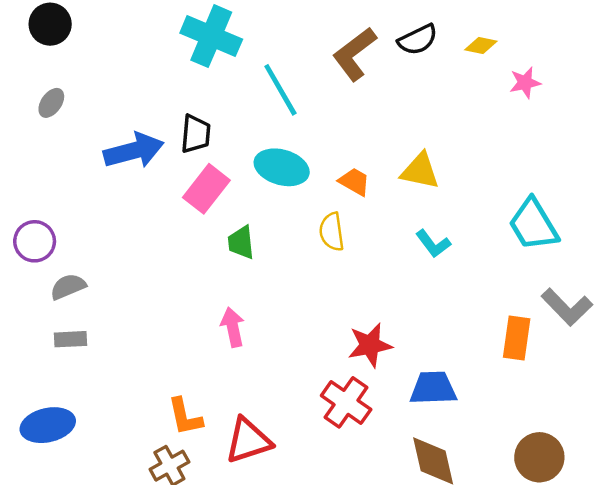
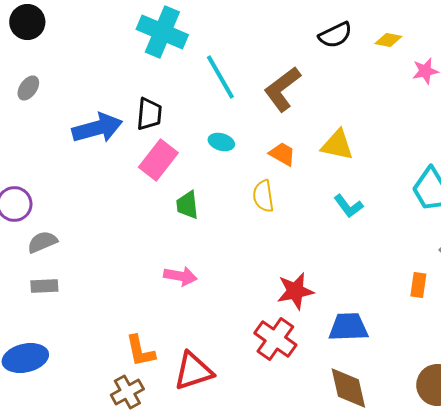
brown L-shape: (354, 54) -> (282, 89), moved
cyan ellipse: (282, 167) -> (221, 142), size x0.6
pink arrow: (233, 327) -> (180, 276), turned 112
orange rectangle: (517, 338) -> (418, 285), size x0.7

